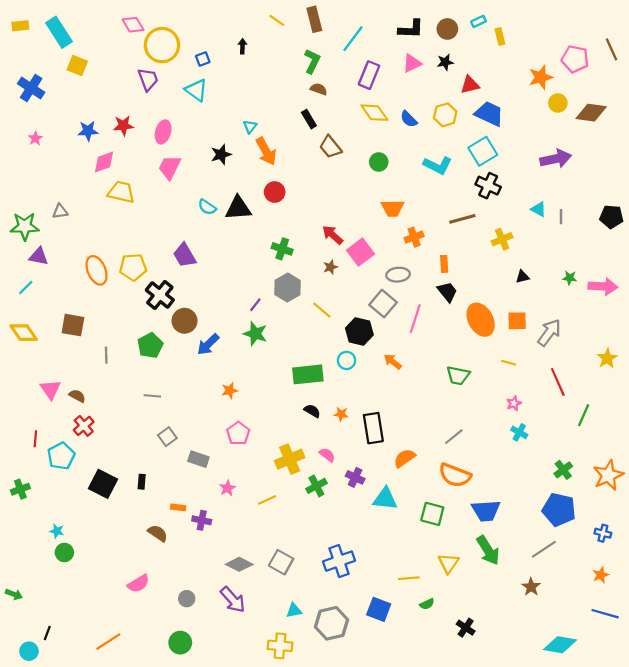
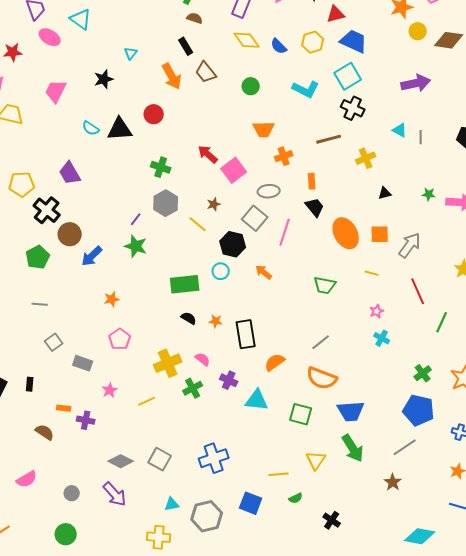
pink ellipse: (163, 132) -> (50, 37), moved, turned -75
orange arrow: (266, 151) -> (172, 76), moved
brown star: (330, 267) -> (214, 204), moved

